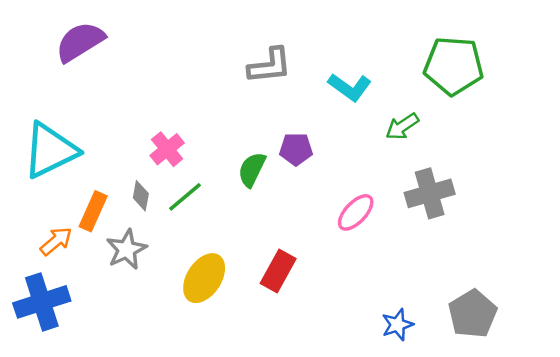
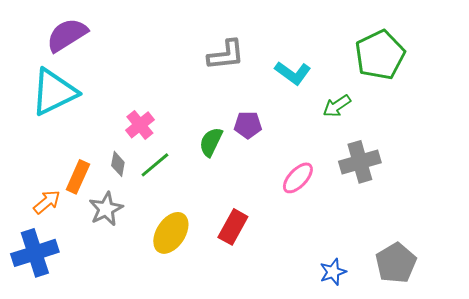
green pentagon: (454, 66) -> (380, 55), turned -30
cyan triangle: (50, 150) -> (54, 92), moved

